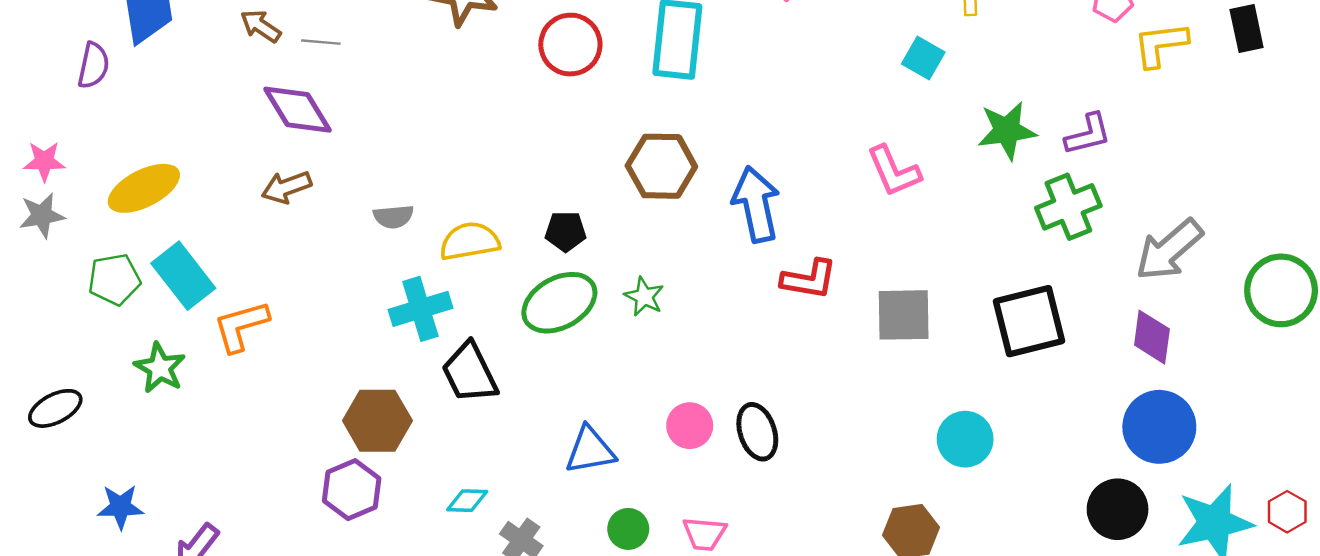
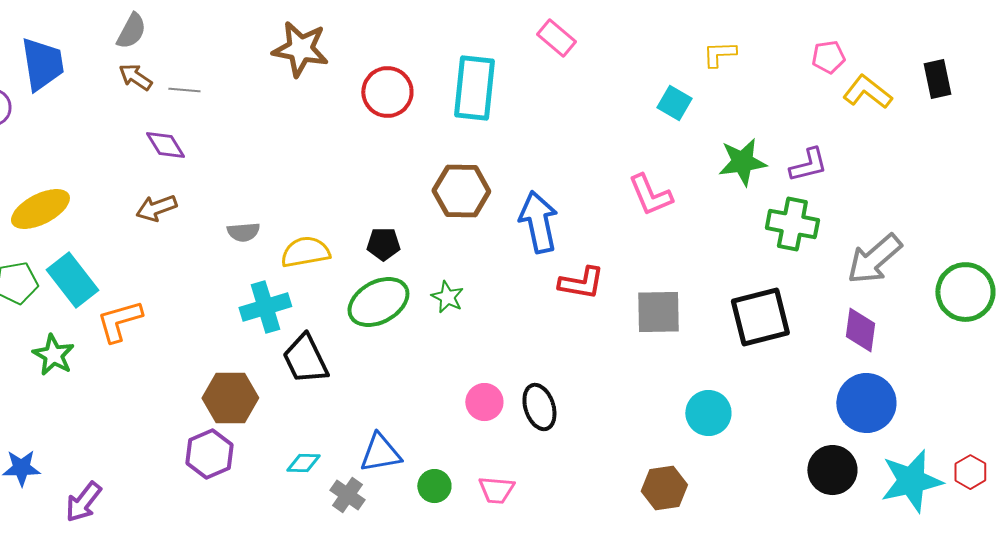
yellow L-shape: (1161, 45) -> (867, 92), turned 45
purple diamond: (298, 110) -> (165, 145), size x0.7
green cross: (1068, 207) -> (792, 224), turned 33
blue triangle: (590, 450) -> (380, 453), moved

